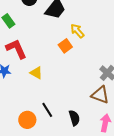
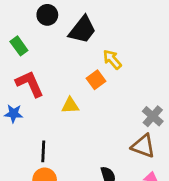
yellow triangle: (36, 73) -> (70, 105), moved, turned -32
black line: (47, 110) -> (43, 151), moved, turned 35

